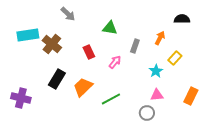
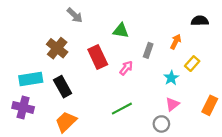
cyan rectangle: (28, 35) -> (31, 79), moved
red rectangle: (89, 52) -> (98, 57), size x1.5
black rectangle: (57, 79) -> (63, 87), turned -60
orange trapezoid: (83, 87) -> (66, 122), moved
pink triangle: (157, 95) -> (172, 104), turned -32

